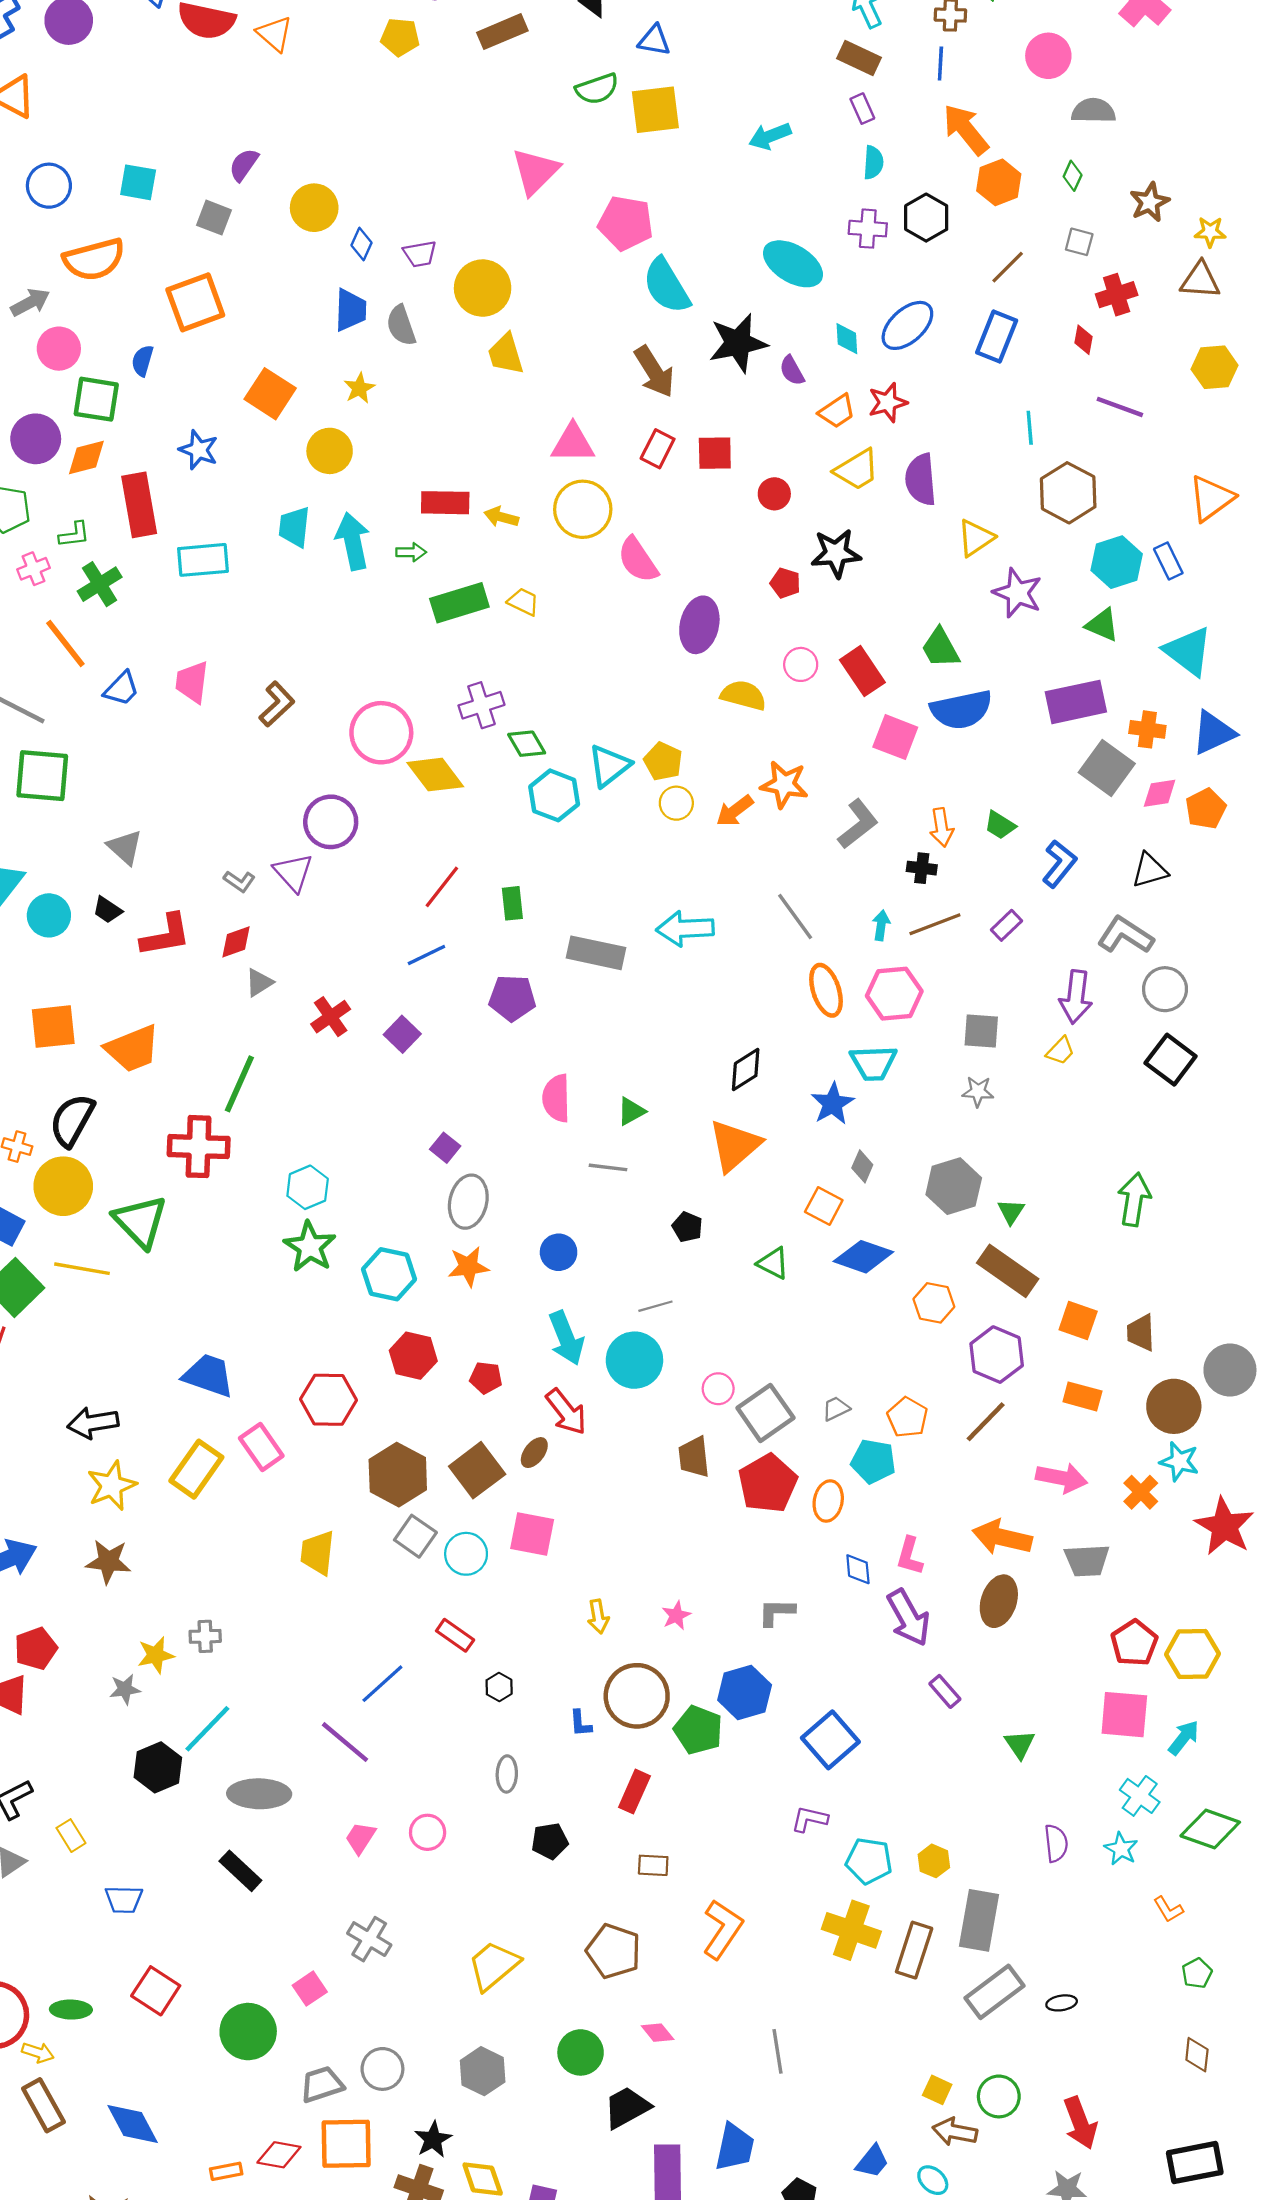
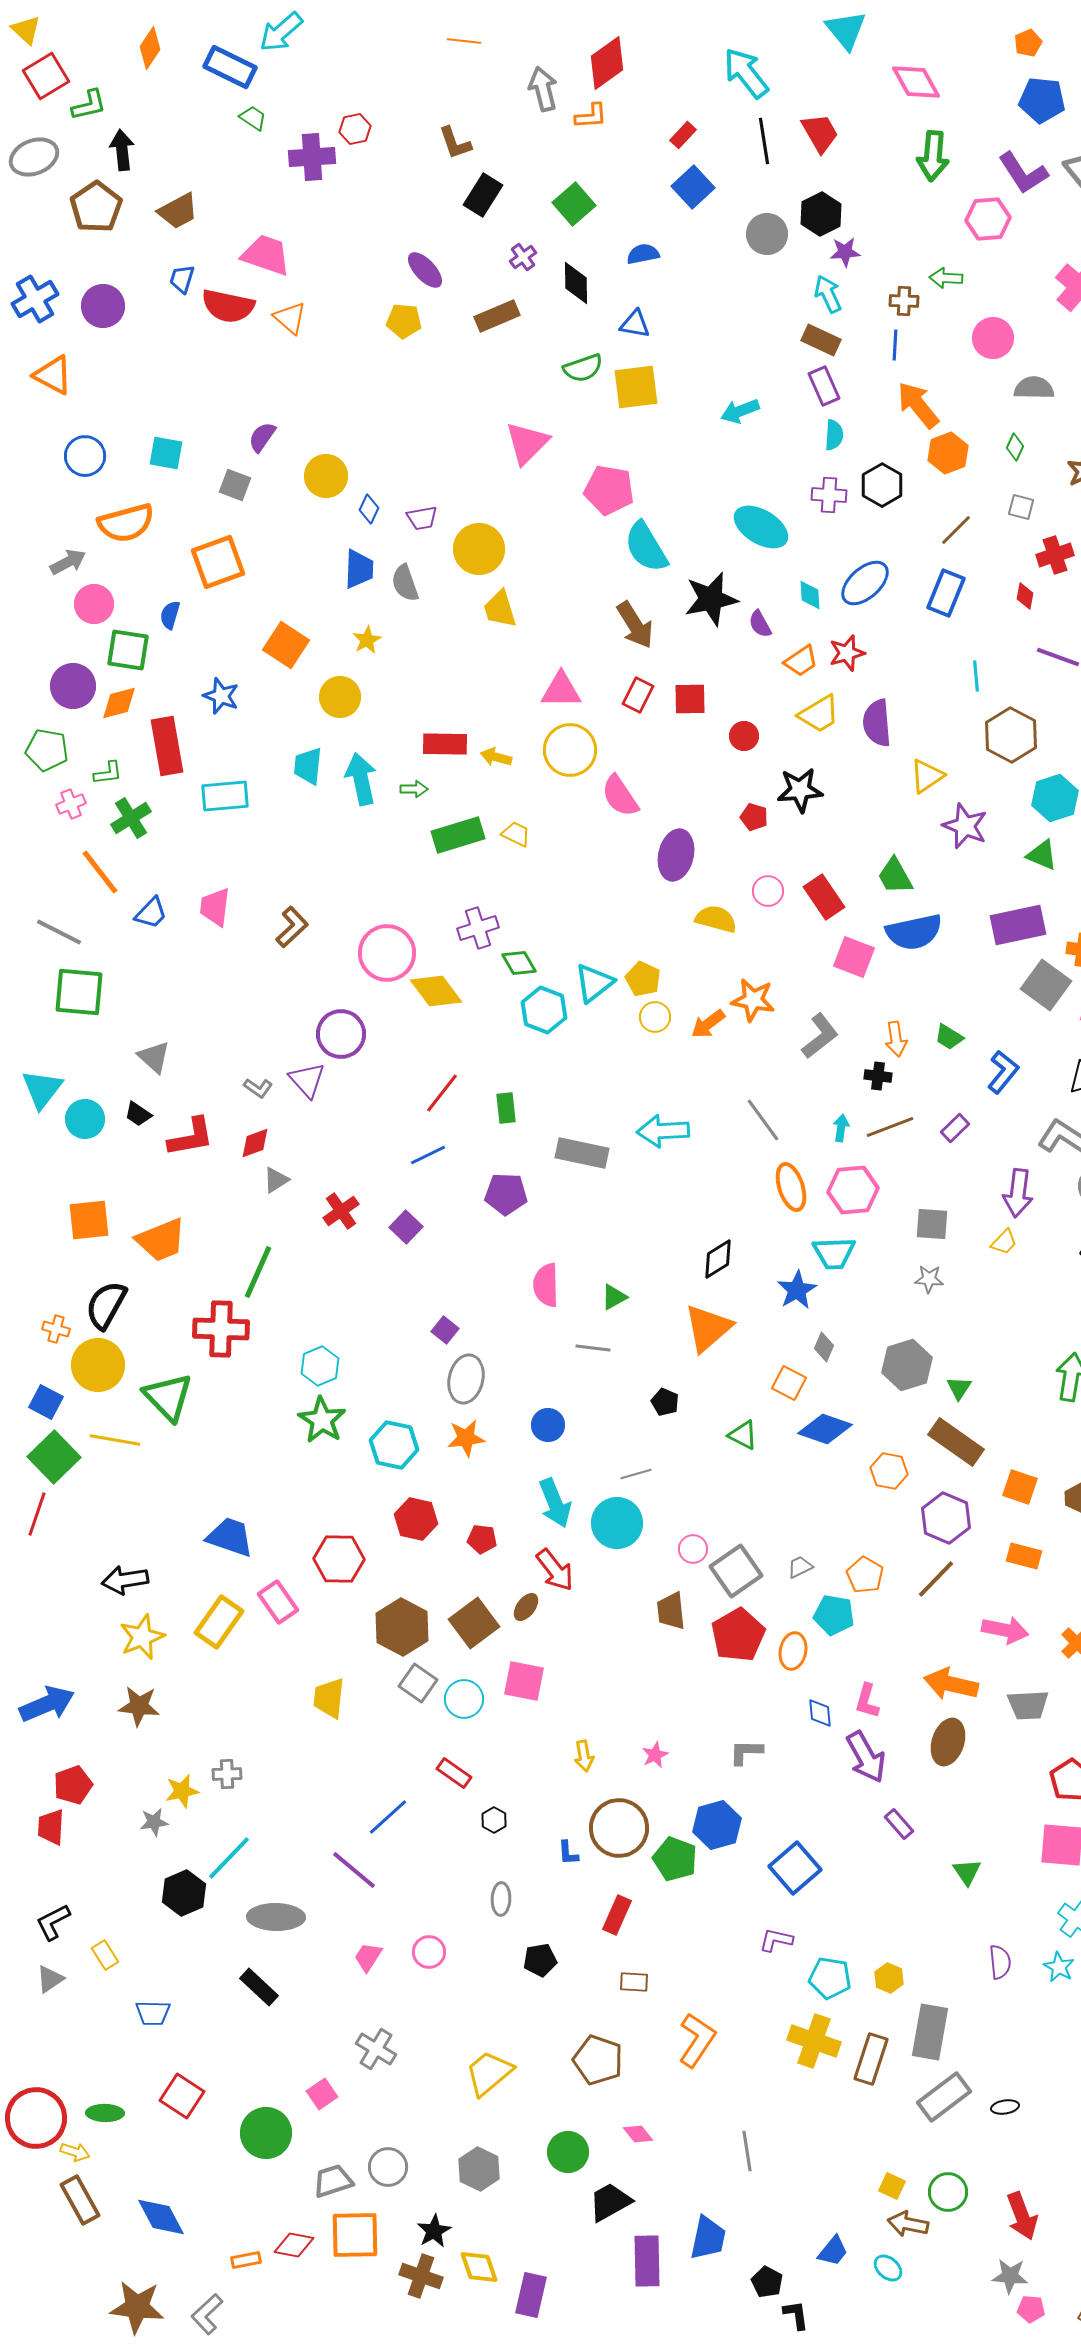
purple rectangle: (862, 109) -> (824, 386), size x1.4

